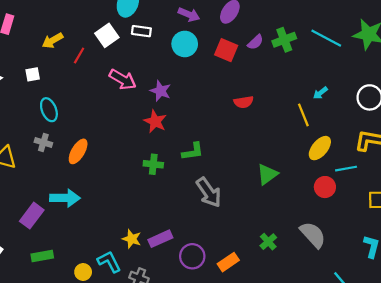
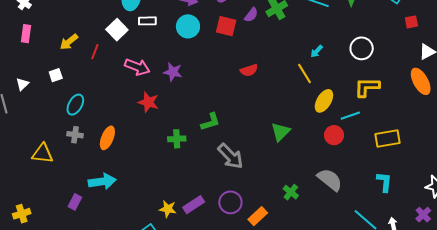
cyan ellipse: (49, 110) -> (75, 105), turned 60
red star: (155, 121) -> (148, 102), moved
purple rectangle: (32, 216) -> (75, 202), size x0.7
purple circle: (192, 256) -> (230, 202), moved

